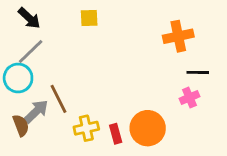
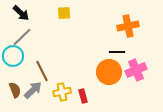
black line: (198, 72) -> (117, 52), moved
pink cross: (189, 98) -> (136, 70), size x1.5
gray arrow: (36, 111) -> (33, 90), moved
orange circle: (148, 128) -> (109, 72), moved

